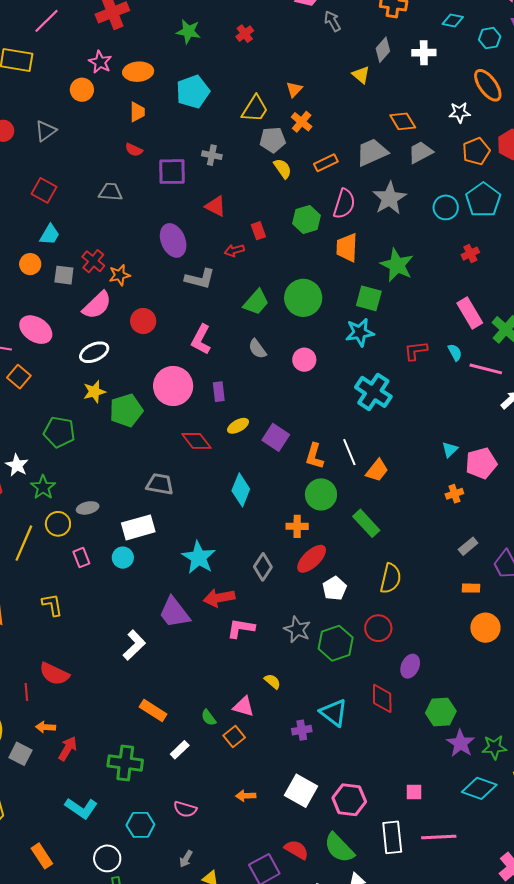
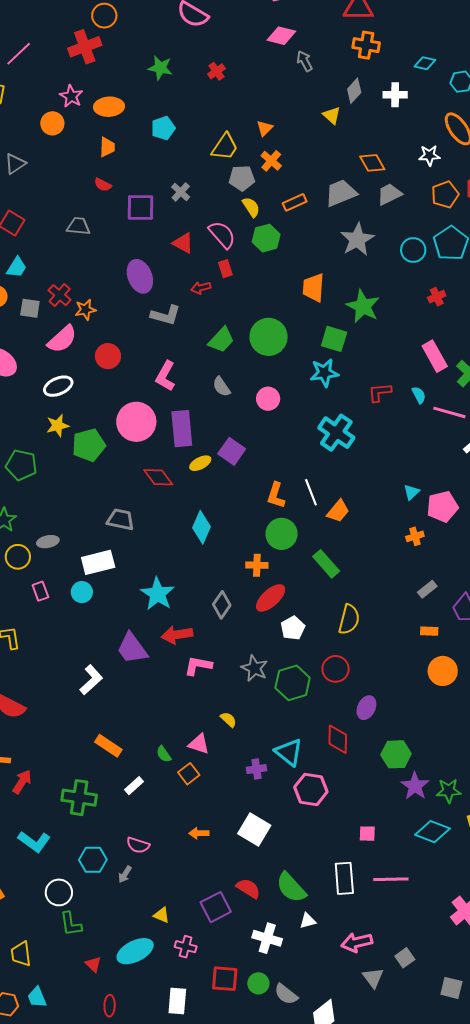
cyan pentagon: (193, 92) -> (163, 128), size x0.7
gray cross: (212, 155) -> (181, 192), turned 30
pink semicircle: (344, 204) -> (222, 235), moved, turned -60
green hexagon: (307, 220) -> (266, 238), moved
purple rectangle: (219, 392) -> (182, 429), size x1.8
purple square: (276, 437) -> (232, 451), moved
pink hexagon: (349, 800) -> (311, 789), moved
gray arrow: (186, 859) -> (125, 874), moved

